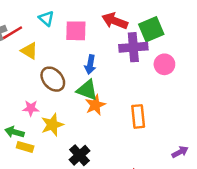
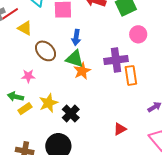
purple cross: (133, 47) -> (116, 60), moved
orange rectangle: (138, 116) -> (131, 75), moved
yellow star: (52, 125) -> (48, 103), moved
yellow rectangle: (25, 147) -> (25, 109), turned -48

